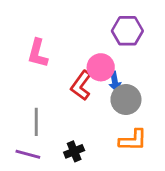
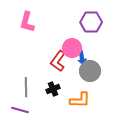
pink L-shape: (38, 53) -> (27, 22), moved
orange L-shape: (133, 140) -> (80, 100), moved
black cross: (74, 151) -> (53, 89), moved

